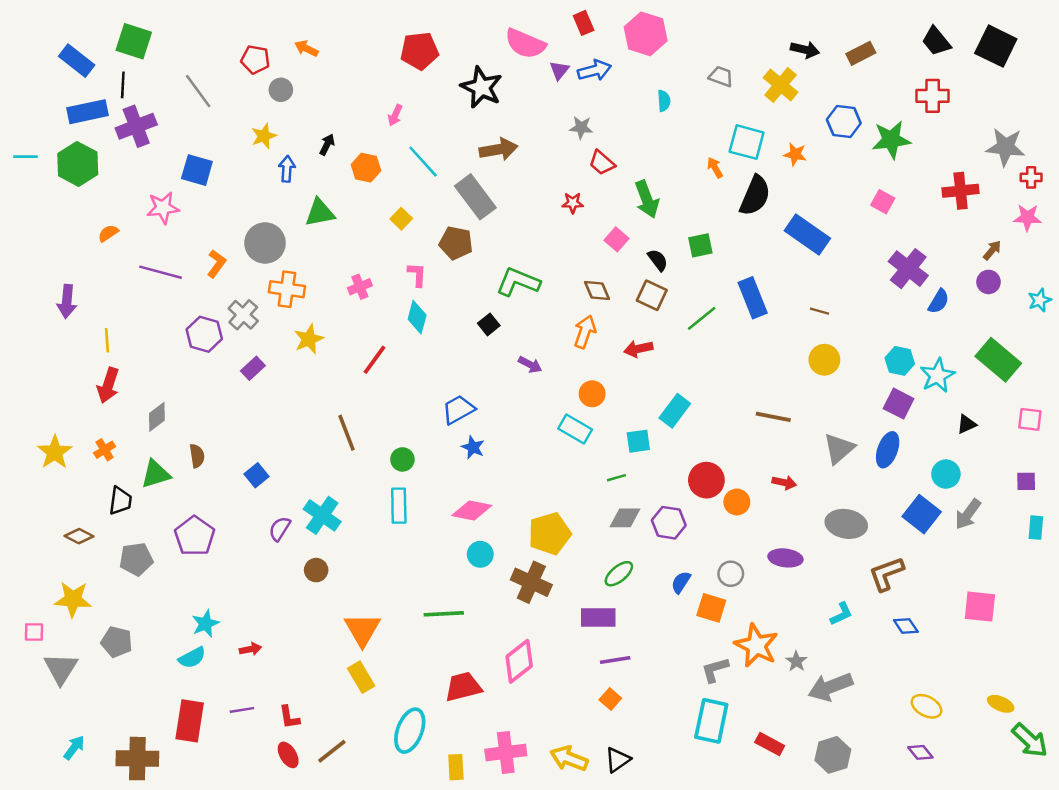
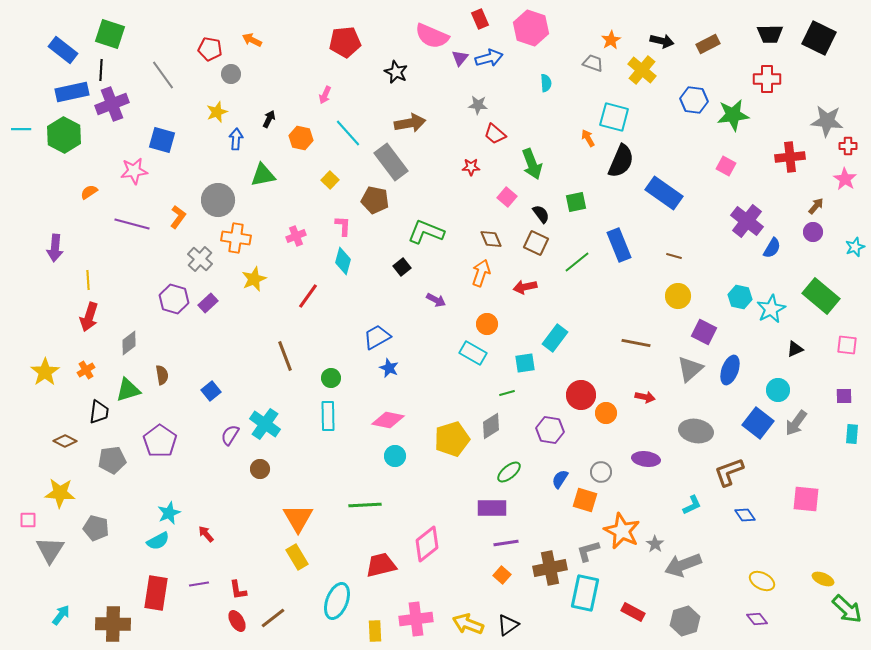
black trapezoid: (936, 41) -> (770, 34), turned -52
black star: (481, 87) -> (396, 72), size x0.7
orange star: (795, 154) -> (611, 40), moved, turned 30
pink star: (1027, 217) -> (845, 179), turned 30
purple hexagon: (204, 334) -> (174, 299), moved
purple square: (899, 404) -> (704, 332), moved
gray diamond: (625, 518) -> (491, 426), moved, turned -32
brown cross: (531, 582) -> (550, 568), moved, turned -36
red arrow: (250, 649) -> (206, 534), turned -120

